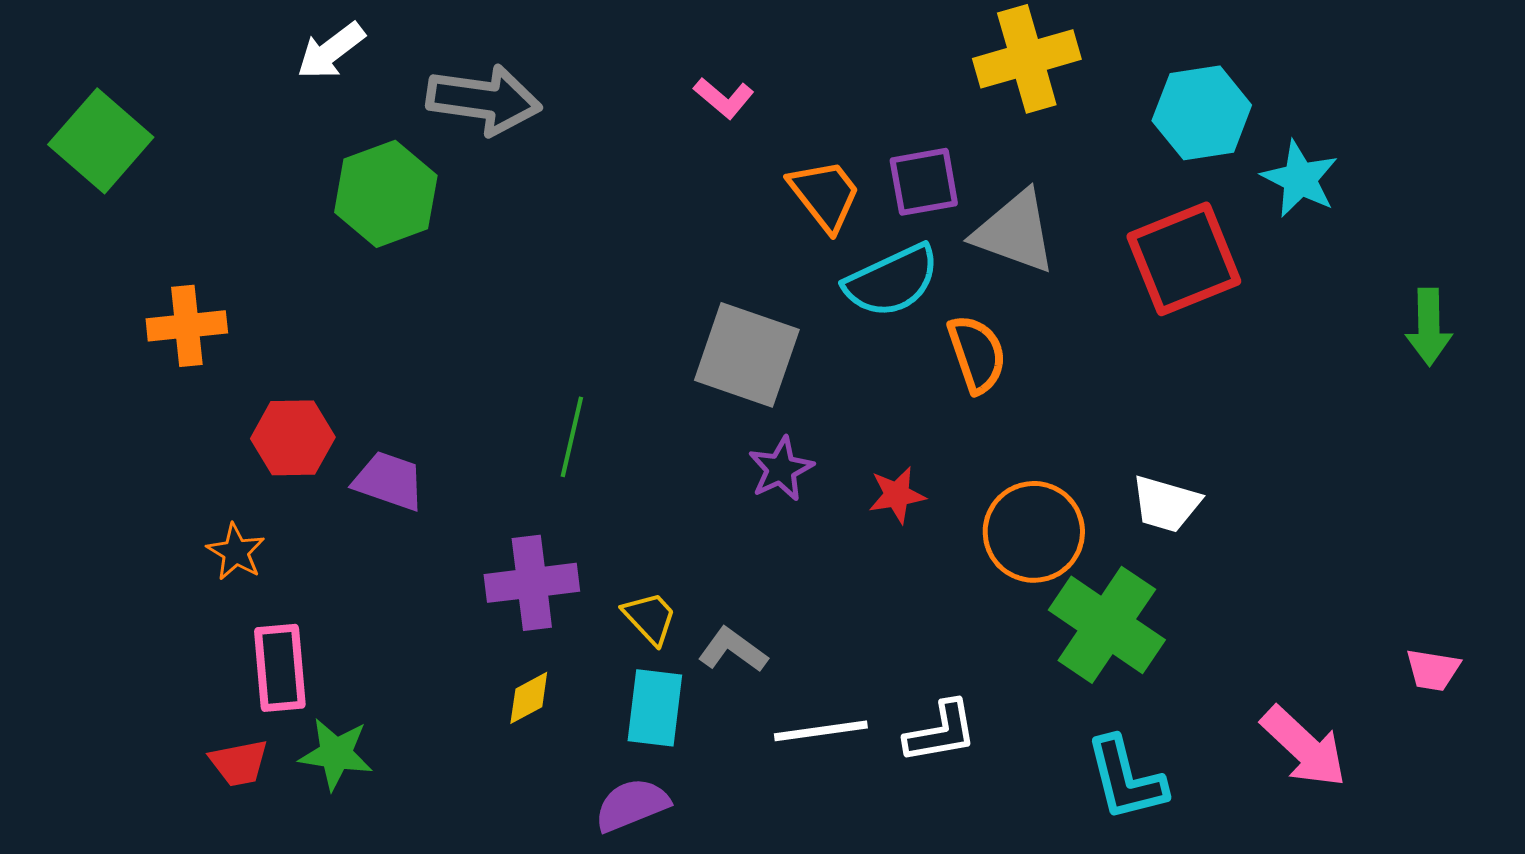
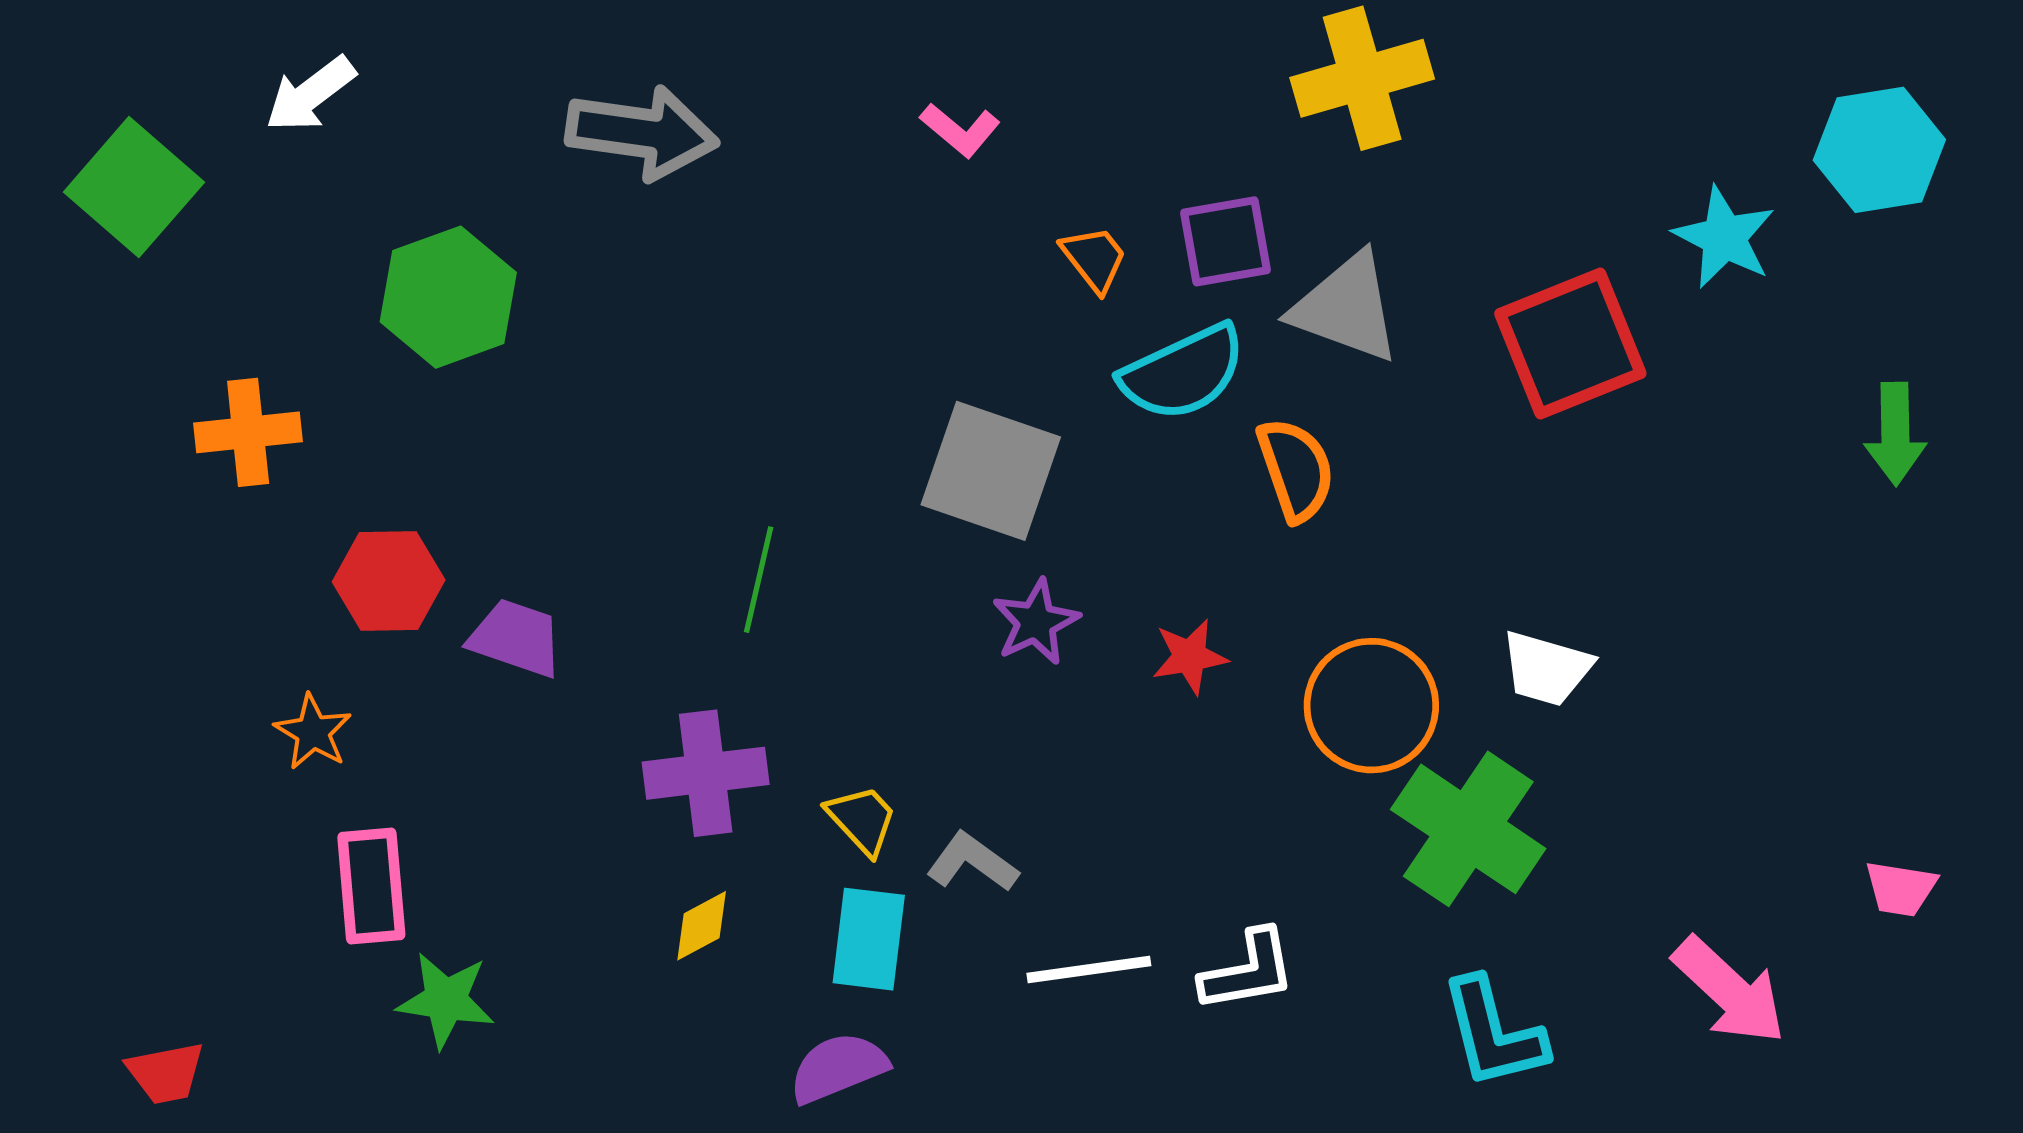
white arrow: (331, 51) -> (310, 94), moved
cyan hexagon: (1202, 113) -> (1879, 150), moved
green hexagon: (386, 194) -> (448, 297), moved
orange trapezoid: (825, 195) -> (1094, 259), size x0.7
red trapezoid: (239, 763) -> (166, 1073), moved

